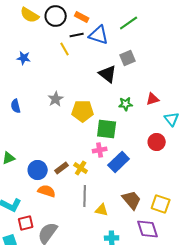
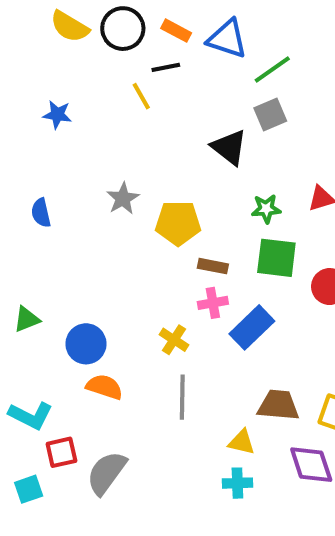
green line: (129, 23) -> (272, 70), moved
blue triangle: (99, 35) -> (227, 39), moved
green square: (107, 129) -> (276, 258), moved
brown rectangle: (62, 168) -> (213, 266), moved, turned 48
brown trapezoid: (132, 200) -> (278, 405), turned -45
yellow triangle: (102, 210) -> (242, 442), moved

